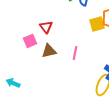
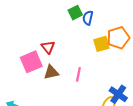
pink square: (30, 41) -> (31, 62), size x1.5

